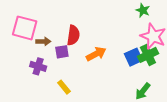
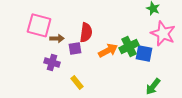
green cross: (148, 55) -> (129, 46), moved
blue square: (133, 57) -> (144, 53), turned 36

